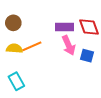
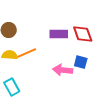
pink arrow: (69, 45) -> (63, 70), moved, turned 120

